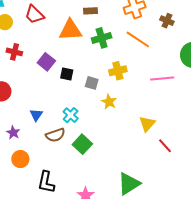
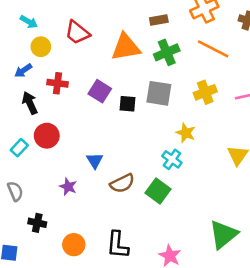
brown rectangle: (91, 11) -> (159, 20), moved
yellow cross: (118, 71) -> (205, 92), moved
gray square: (92, 83) -> (159, 93), moved, size x1.5
cyan cross: (71, 115) -> (172, 159), moved
orange circle: (20, 159) -> (74, 245), moved

